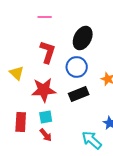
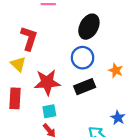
red L-shape: (48, 52) -> (29, 38), moved
red rectangle: (21, 122) -> (15, 98), moved

